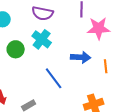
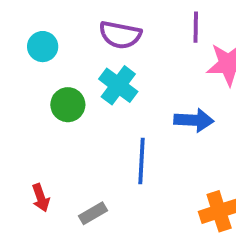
blue line: (54, 78) -> (142, 161), turned 40

